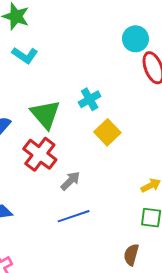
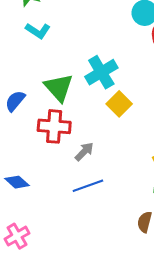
cyan cross: (90, 99) -> (101, 72), size x1.5
red cross: (40, 154) -> (54, 126), turned -32

